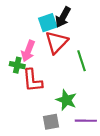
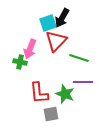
green line: (82, 61) -> (79, 58), turned -54
red L-shape: (32, 80) -> (39, 93), moved
purple line: (86, 121) -> (83, 82), moved

